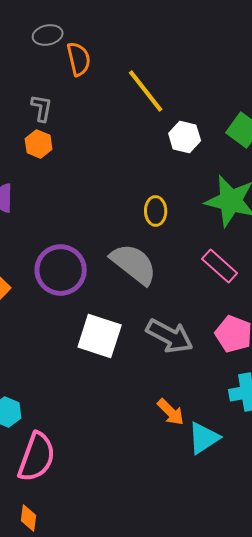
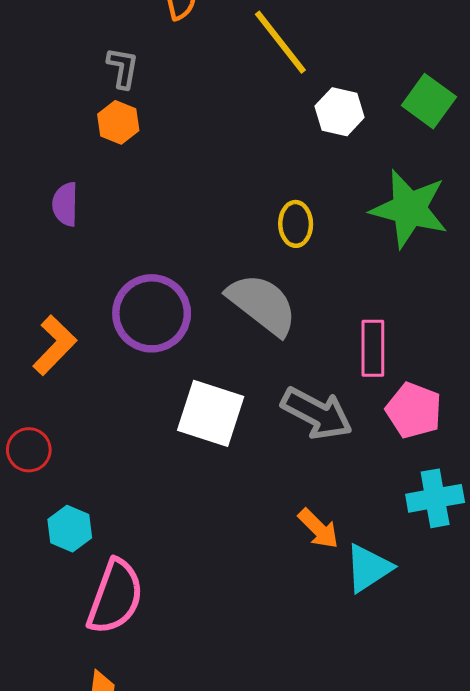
pink rectangle: (220, 266) -> (373, 348), moved, turned 48

